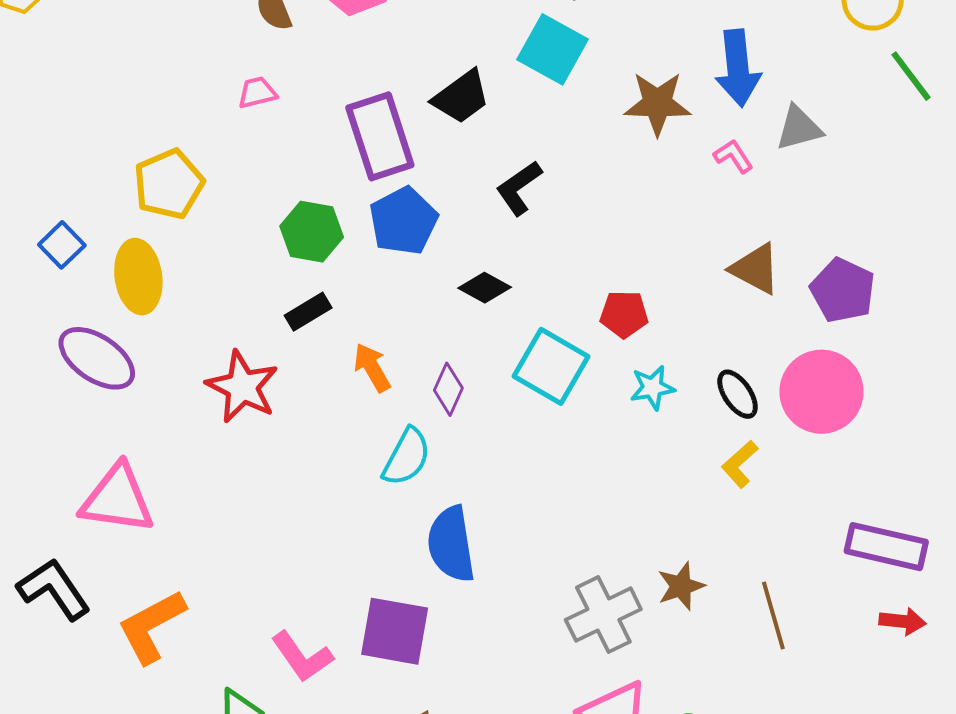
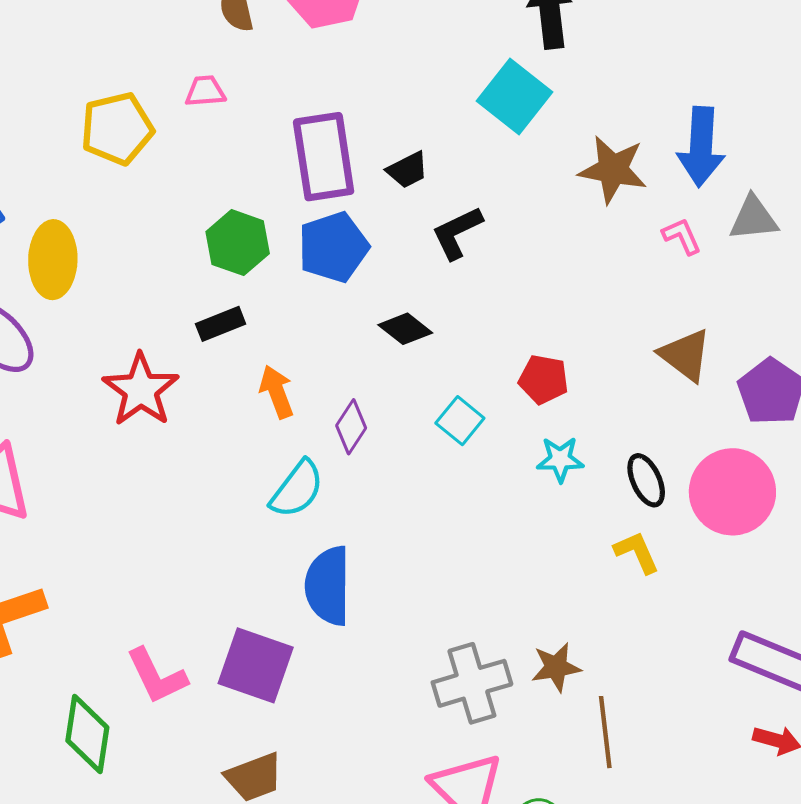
black trapezoid: (461, 97) -> (407, 170), moved, size x0.7
yellow pentagon: (169, 184) -> (117, 129), moved
cyan square: (551, 366) -> (460, 421), size x0.6
yellow L-shape: (740, 464) -> (637, 552), turned 99
brown line: (773, 616) -> (605, 732), moved

